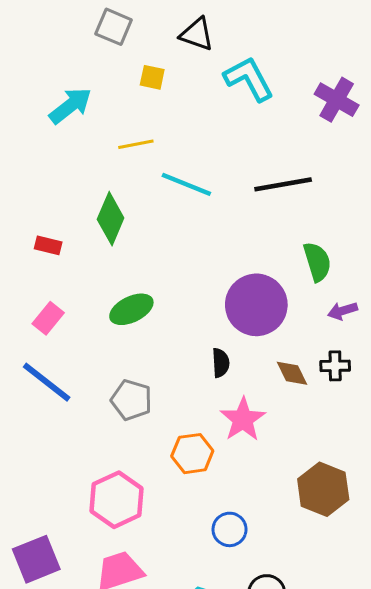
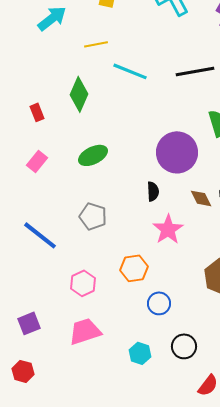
red rectangle: (48, 245) -> (37, 112), turned 54
blue line: (47, 382) -> (40, 235), moved
orange hexagon: (192, 454) -> (134, 268), moved
pink hexagon: (117, 500) -> (83, 283), size x0.7
purple square: (36, 559) -> (29, 323), size x0.7

